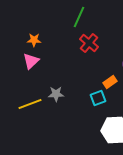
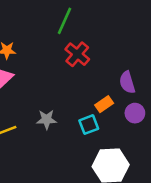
gray star: (56, 94) -> (47, 119), moved

